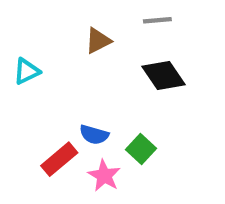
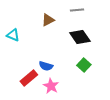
cyan triangle: (27, 71) -> (13, 35), turned 48
green square: (141, 149) -> (84, 65), moved

